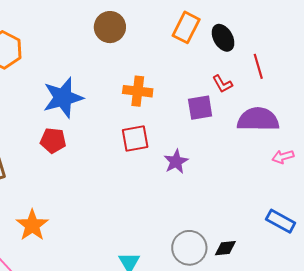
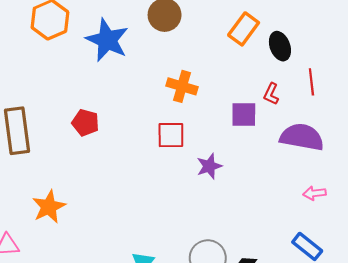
red L-shape: (222, 84) -> (271, 94), turned 45
blue star: (63, 98) -> (107, 40), moved, turned 30
pink arrow: (283, 157) -> (314, 193), moved

